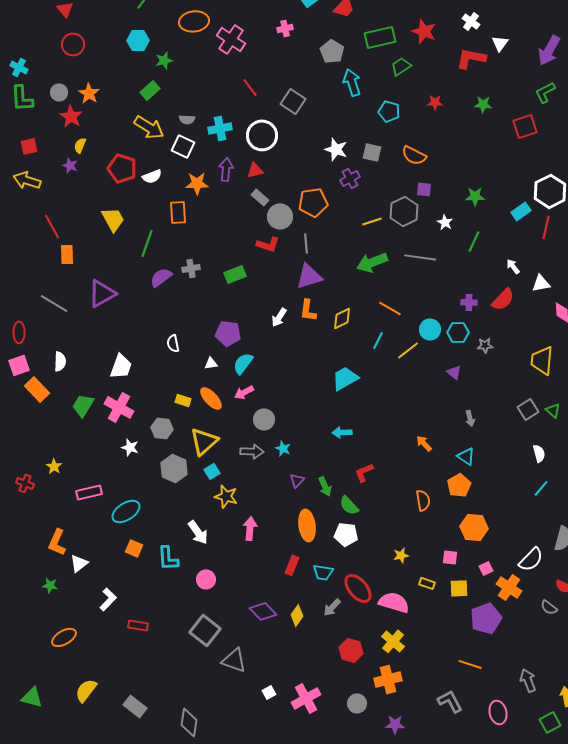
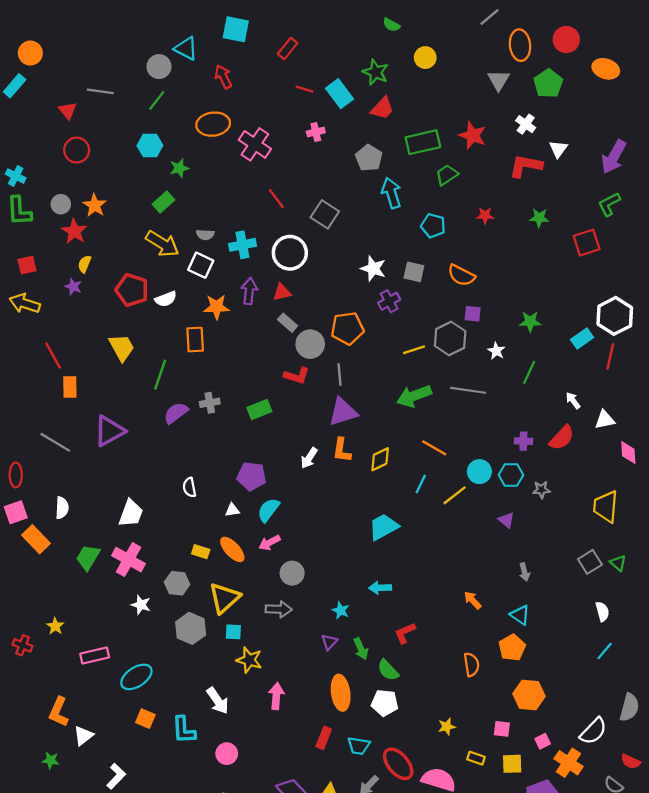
cyan star: (283, 448) -> (341, 610), moved
cyan square: (212, 471) -> (233, 632), turned 35

